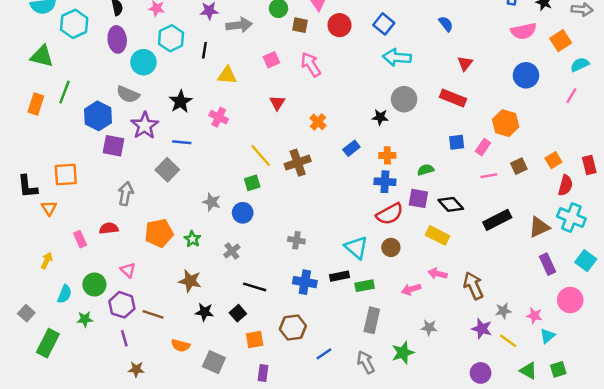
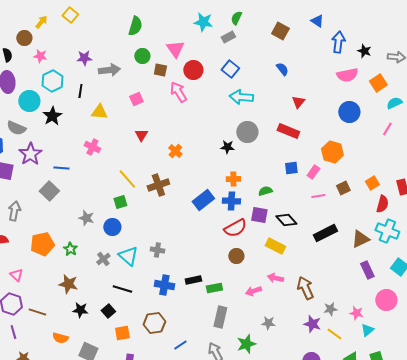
pink arrow: (311, 65) -> (178, 92), moved
black star: (180, 102) -> (52, 116), moved
blue rectangle: (351, 148) -> (203, 200), moved, size x1.5
cyan triangle: (356, 247) -> (128, 256), moved

